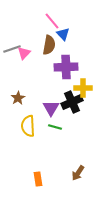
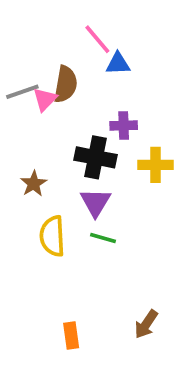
blue triangle: (63, 34) -> (118, 64), turned -48
brown semicircle: (49, 45) -> (66, 84), moved
purple cross: (66, 67) -> (124, 126), size x0.6
black cross: (72, 102) -> (96, 157), moved, turned 35

